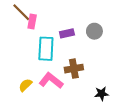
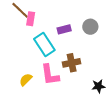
cyan rectangle: (46, 49) -> (44, 44), turned -35
pink L-shape: (51, 81) -> (50, 75), turned -135

